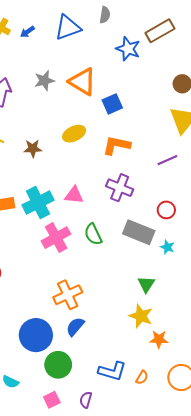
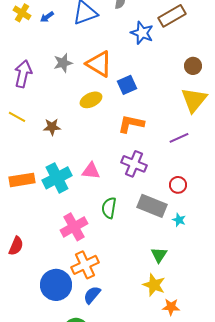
yellow ellipse: (74, 134) -> (91, 100), moved
green semicircle: (93, 234) -> (109, 208), turned 35
pink cross: (56, 238) -> (74, 227), moved
blue circle: (36, 335) -> (56, 285), moved

